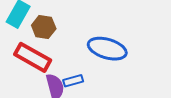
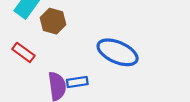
red rectangle: (33, 57) -> (23, 52), moved, size x0.6

